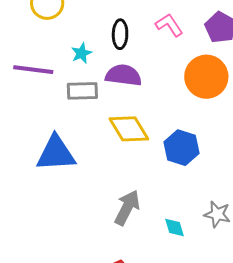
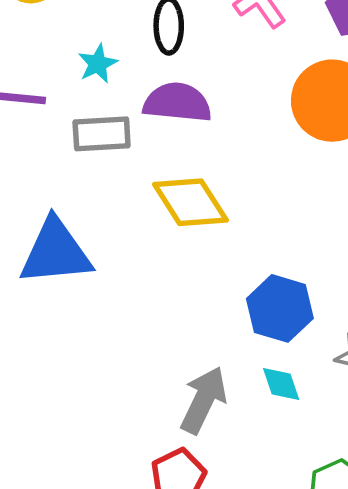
blue hexagon: (182, 148) -> (280, 308), moved
gray arrow: (127, 208) -> (204, 400), moved

